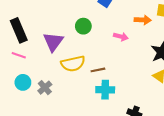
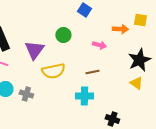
brown line: (98, 70) -> (92, 72), moved
gray cross: (45, 88) -> (26, 94), turned -32

